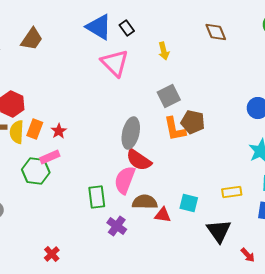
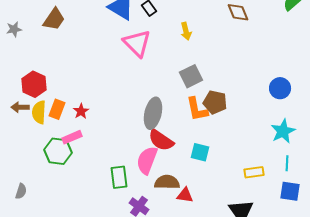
cyan square: (189, 203) -> (200, 152), moved

